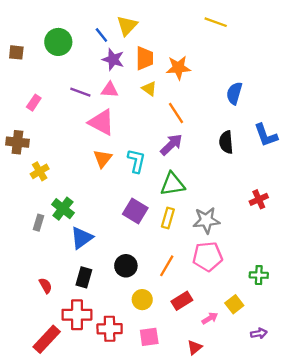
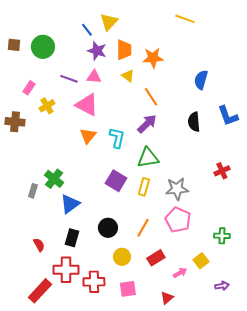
green circle: (58, 42) -> (43, 47), moved
yellow cross: (40, 171) -> (47, 106), moved
pink pentagon: (207, 256) -> (178, 220), turned 30

